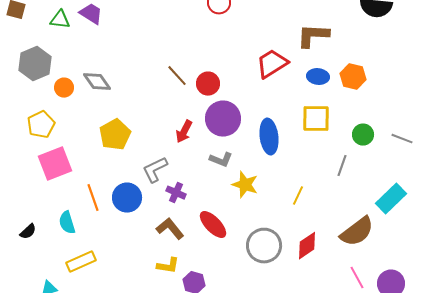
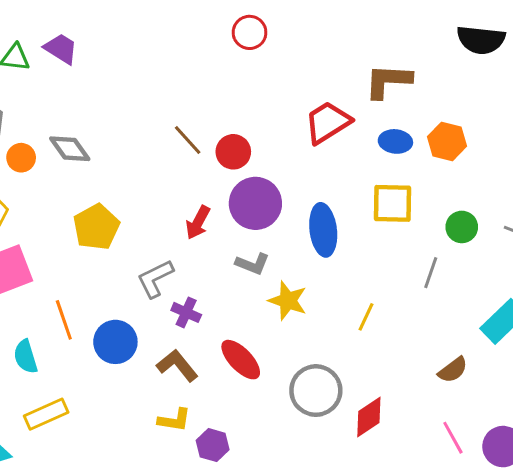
blue circle: (127, 198) -> (115, 342), moved
brown semicircle: (357, 232) -> (453, 370), size x0.6
red diamond: (307, 246) -> (369, 417), moved

